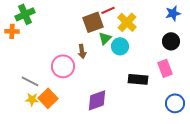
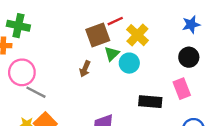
green cross: (25, 14) -> (18, 26), turned 36
brown arrow: (82, 51) -> (85, 69), turned 32
pink circle: (63, 66) -> (22, 72), moved
gray line: (30, 81) -> (36, 92), moved

